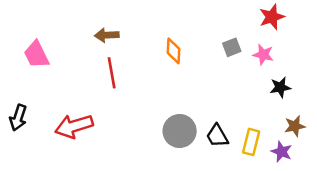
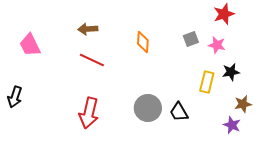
red line: (112, 73) -> (92, 60), turned -55
red arrow: (74, 126) -> (89, 113), moved, turned -60
yellow rectangle: (251, 142) -> (207, 82), moved

